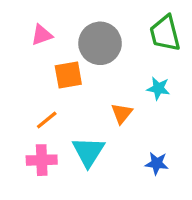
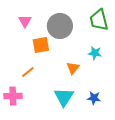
pink triangle: (42, 35) -> (25, 21), turned -40
cyan triangle: (88, 152) -> (64, 97), moved
pink cross: (42, 160) -> (13, 96), moved

